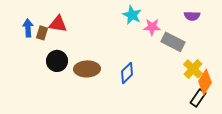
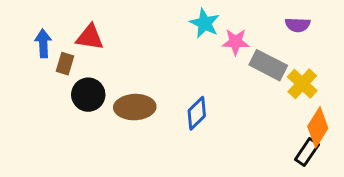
brown rectangle: (42, 33) -> (65, 64), moved
yellow cross: (193, 69) -> (302, 84), moved

